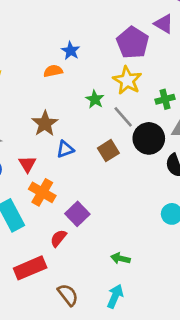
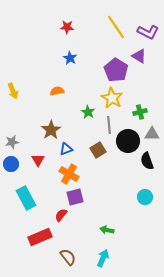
blue star: (71, 51) -> (70, 58), moved
gray line: (123, 117) -> (109, 125), turned 36
orange cross: (42, 192) -> (69, 174), moved
purple square: (77, 214) -> (75, 197), turned 30

